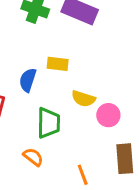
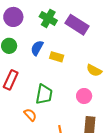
blue semicircle: (28, 80) -> (37, 48), moved
yellow semicircle: (83, 99) -> (94, 70), moved

